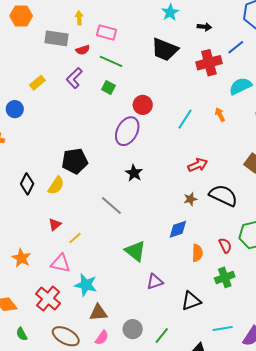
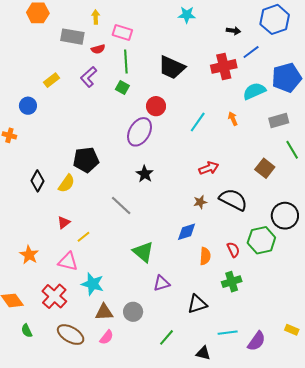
cyan star: (170, 12) -> (187, 15), turned 30
black arrow: (204, 27) -> (233, 31), moved
black trapezoid: (165, 49) -> (172, 67), moved
green line: (111, 61) -> (126, 62), turned 60
gray circle: (133, 329) -> (133, 312), moved

